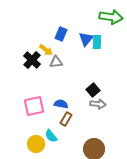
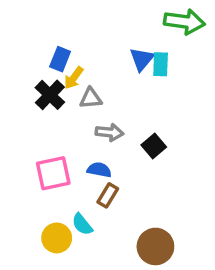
blue rectangle: (61, 34) -> (60, 59), moved
yellow arrow: (46, 50) -> (74, 78), turned 88
gray arrow: (98, 104) -> (109, 132), moved

